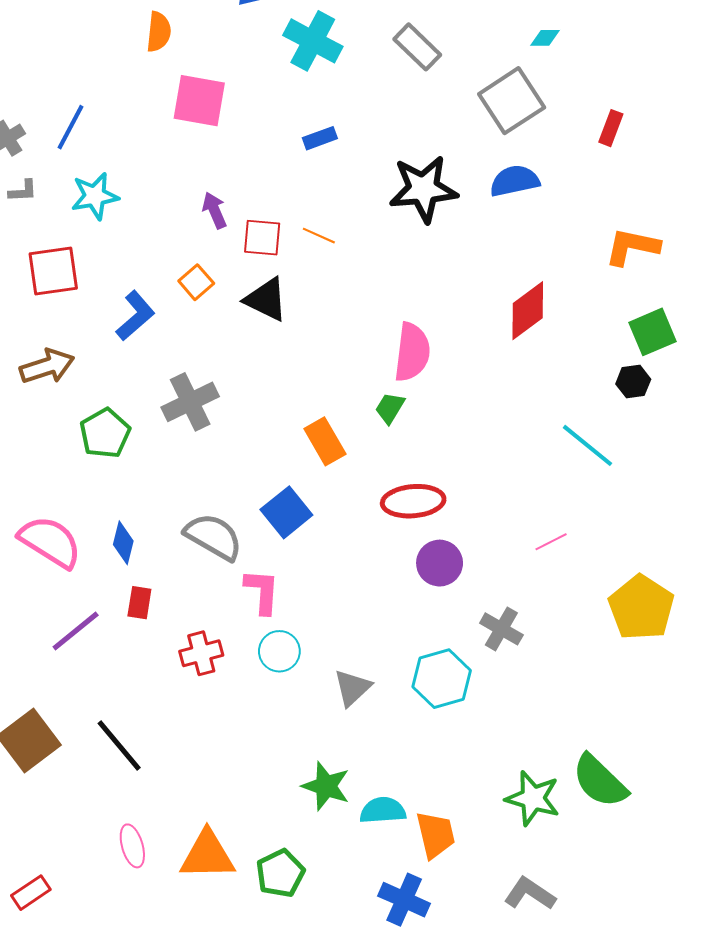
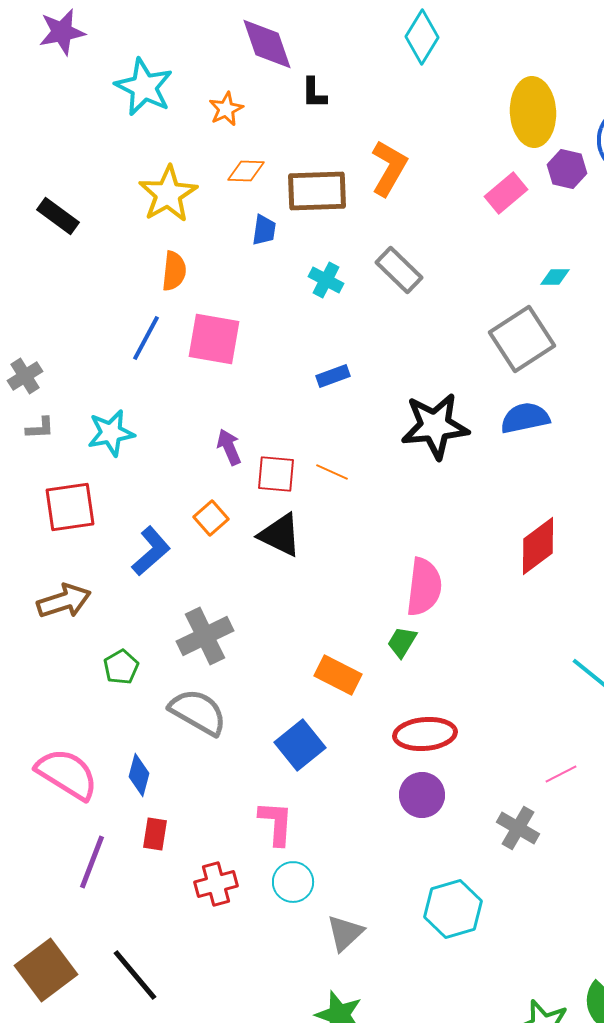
cyan cross: (313, 41) -> (326, 280), size x0.6
gray rectangle: (417, 47) -> (399, 270), moved
blue line: (70, 127) -> (146, 338), moved
green pentagon: (105, 433) -> (121, 667), size x0.7
orange rectangle: (325, 441) -> (338, 675), turned -33
gray semicircle: (213, 537) -> (198, 712), moved
purple circle: (440, 563) -> (422, 795), moved
gray cross: (501, 629) -> (518, 828), moved
purple line: (76, 631) -> (92, 862), turned -30
gray triangle: (352, 688) -> (345, 933), moved

